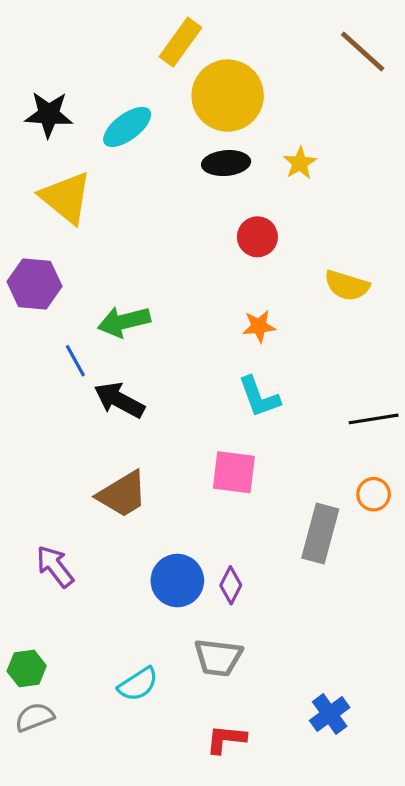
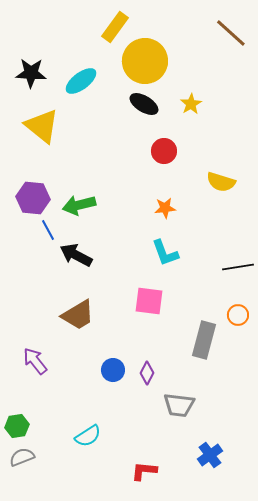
black ellipse: (226, 163) -> (144, 104), turned 36
purple hexagon: (35, 284) -> (33, 198), moved
blue circle: (177, 581) -> (113, 370), size x0.7
gray trapezoid: (218, 657) -> (179, 405), moved

